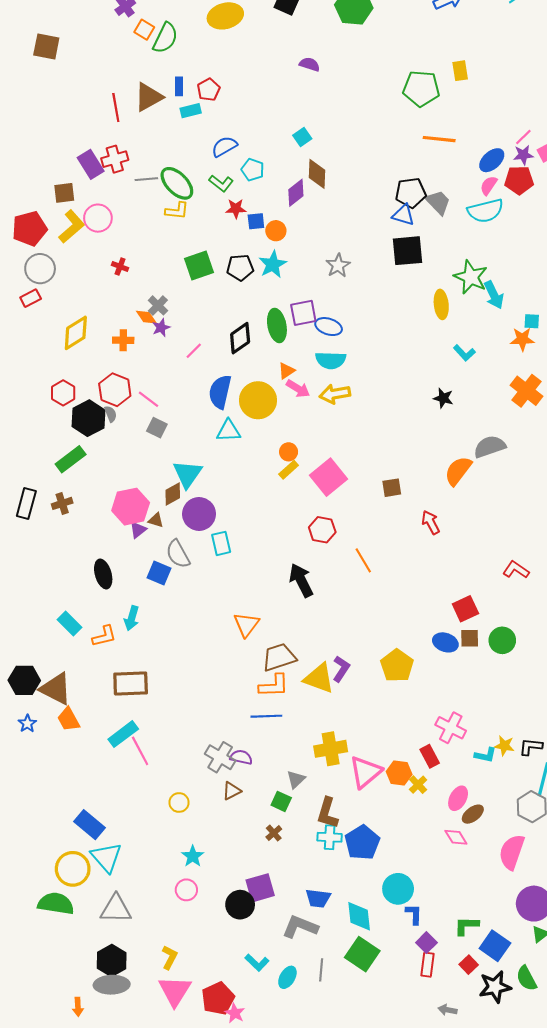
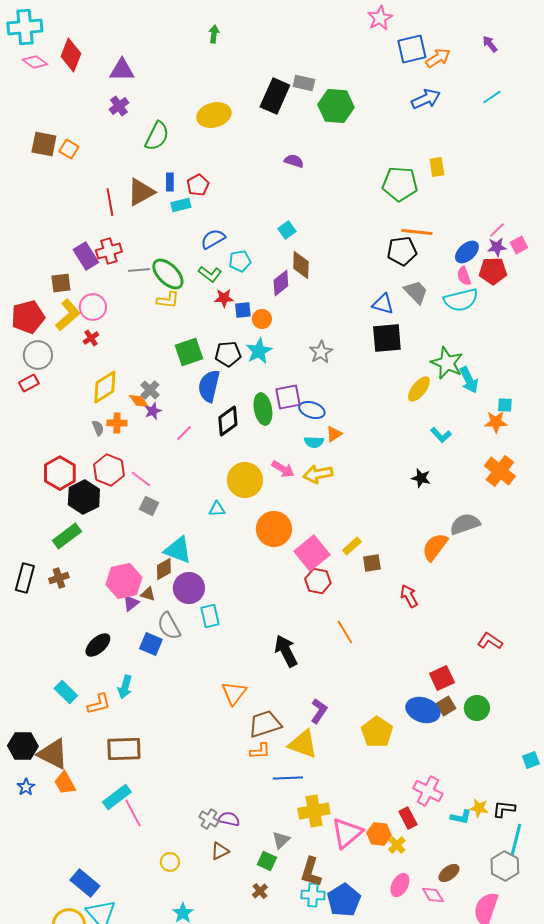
orange square: (144, 30) -> (69, 149), moved
cyan pentagon: (253, 170) -> (240, 261), turned -30
pink semicircle: (489, 185) -> (464, 276), turned -54
black pentagon: (411, 193) -> (402, 251), moved
red cross: (120, 267) -> (91, 338), moved, turned 35
yellow ellipse: (441, 304) -> (419, 389), turned 44
yellow diamond: (76, 333) -> (105, 387), moved
cyan semicircle: (331, 360) -> (314, 442), size x0.7
orange triangle: (286, 371) -> (334, 434), moved
blue semicircle: (220, 392) -> (209, 386), moved
red hexagon: (63, 393) -> (60, 473), size x1.4
gray semicircle: (111, 414) -> (98, 428), moved
cyan triangle: (229, 431) -> (217, 509), size x0.7
orange circle: (289, 452) -> (274, 529), size x2.0
yellow rectangle: (289, 470) -> (352, 546), moved
cyan triangle: (187, 474) -> (178, 550), turned -44
red hexagon: (322, 530) -> (318, 581), moved
black ellipse: (103, 574) -> (98, 645), turned 64
brown square: (470, 638) -> (446, 706), turned -30
blue ellipse: (445, 642) -> (423, 710), size x1.4
purple L-shape: (341, 669) -> (319, 711), moved
orange L-shape: (274, 686) -> (260, 751), size x0.7
blue line: (266, 716) -> (288, 778), moved
gray cross: (220, 757) -> (209, 819), size x0.7
pink ellipse: (458, 798) -> (400, 885), moved

